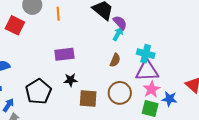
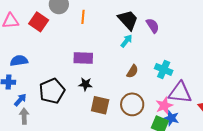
purple semicircle: (120, 23) -> (153, 26), moved
cyan arrow: (118, 34) -> (127, 41), moved
purple triangle: (147, 71) -> (180, 93), moved
blue star: (169, 99) -> (171, 118), moved

